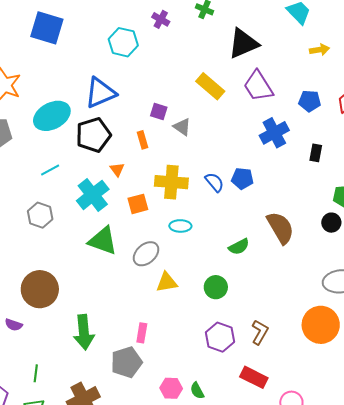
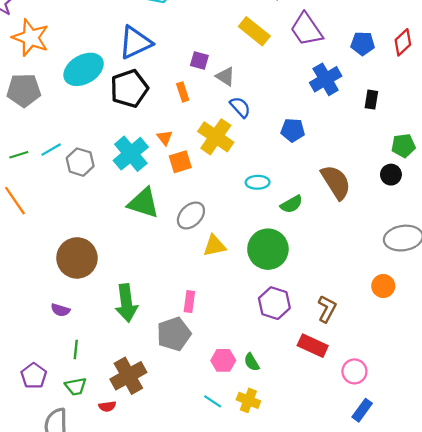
orange triangle: (117, 169) -> (165, 138), moved
cyan line: (50, 170) -> (51, 150), moved
yellow cross: (171, 182) -> (216, 137), turned 32
blue semicircle: (214, 182) -> (240, 107), moved
gray hexagon: (40, 215) -> (80, 162), moved
cyan ellipse: (180, 226) -> (258, 182), moved
green circle: (216, 287) -> (268, 249), size x1.6
purple semicircle: (14, 325) -> (60, 310), moved
orange circle: (321, 325) -> (383, 286), size x0.6
brown L-shape: (260, 332) -> (327, 309), moved

